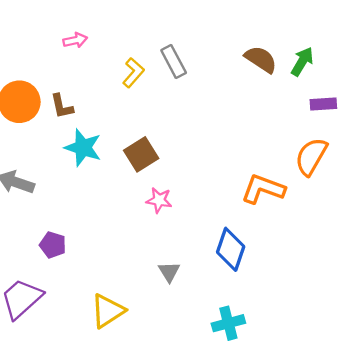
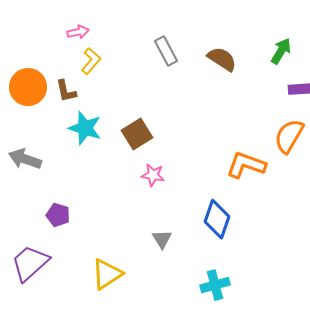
brown semicircle: (261, 59) -> (222, 59), moved
yellow L-shape: (133, 73) -> (91, 61), moved

